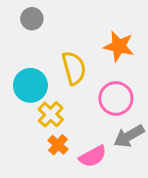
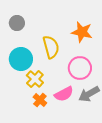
gray circle: (32, 19) -> (17, 23), moved
pink semicircle: (93, 156) -> (64, 94), moved

